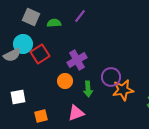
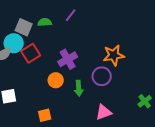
gray square: (31, 17) -> (24, 27), moved
orange star: (123, 90) -> (114, 55), moved
pink triangle: (76, 113) -> (104, 112), moved
orange square: (41, 116) -> (45, 115), moved

